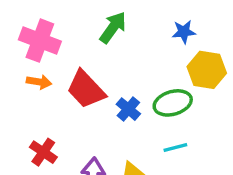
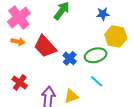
pink cross: (40, 41) -> (19, 17), turned 30
cyan line: (175, 147) -> (97, 81), turned 56

